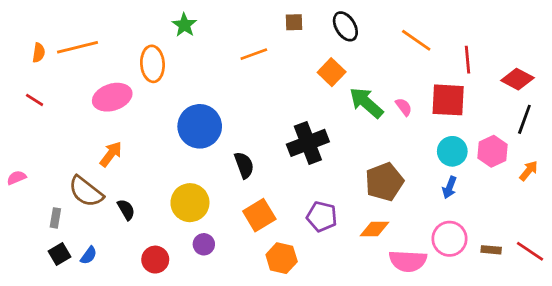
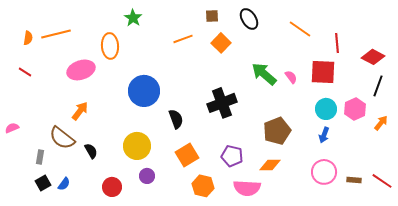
orange square: (332, 72) -> (221, 43), moved
pink semicircle: (408, 261) -> (247, 188), moved

